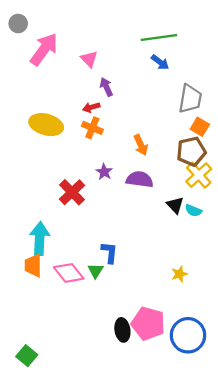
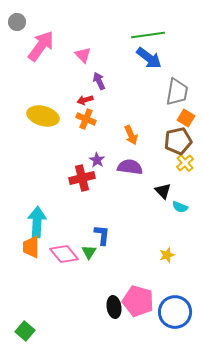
blue arrow: (160, 62) -> (149, 58), size x1.5
yellow cross: (199, 175) -> (185, 163), size x0.7
red cross: (72, 192) -> (82, 178), moved, turned 30
cyan semicircle: (193, 211) -> (180, 207), moved

